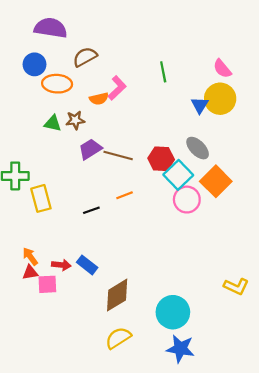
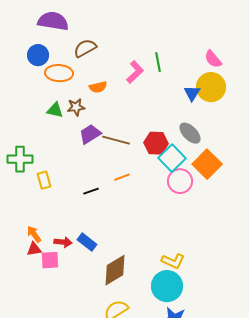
pink L-shape: (117, 88) -> (135, 72), moved
yellow rectangle: (41, 198) -> (44, 180), size x0.7
yellow L-shape: (236, 286) -> (173, 261), moved

